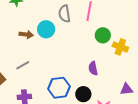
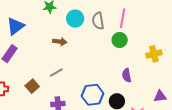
cyan circle: (46, 29) -> (75, 19), moved
green circle: (103, 35) -> (120, 40), moved
yellow cross: (120, 47) -> (154, 54), turned -35

